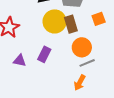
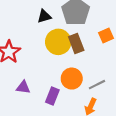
orange circle: (82, 47) -> (72, 79), moved
purple rectangle: (44, 54) -> (52, 96), moved

